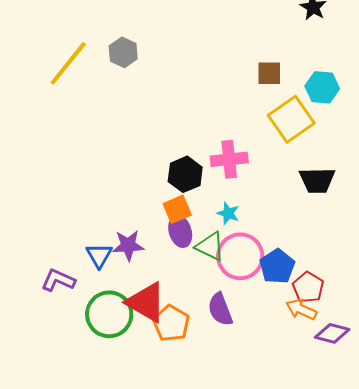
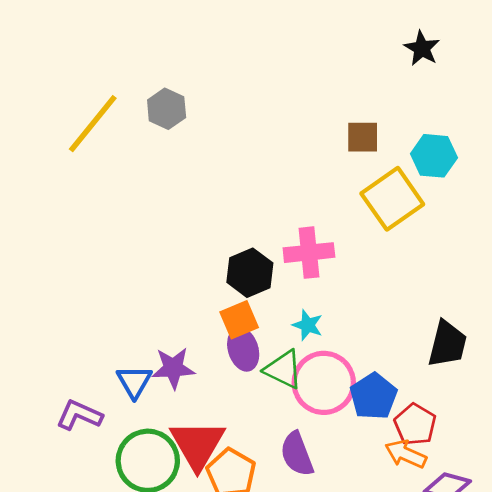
black trapezoid: (317, 180) -> (447, 344), moved, turned -75
red triangle: (146, 302) -> (197, 445), turned 30

